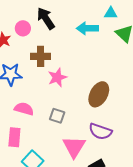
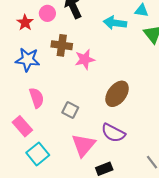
pink star: (57, 77) -> (85, 59), moved
pink semicircle: (24, 109) -> (37, 98), turned 48
pink rectangle: (14, 137) -> (22, 126), turned -54

